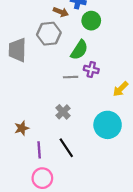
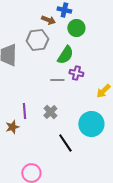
black line: (66, 148) -> (65, 143), moved
purple line: (39, 150) -> (24, 111), moved

